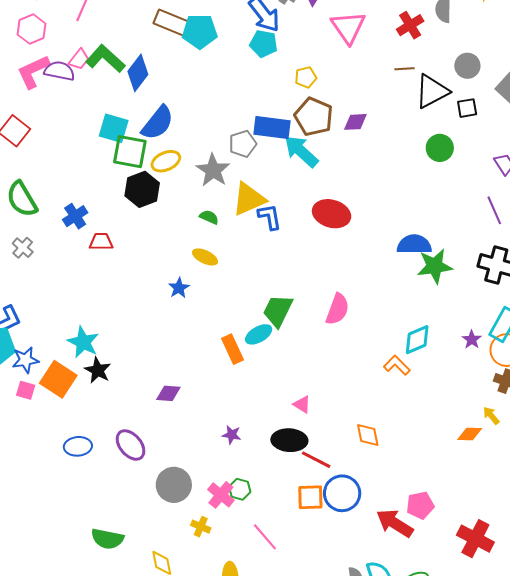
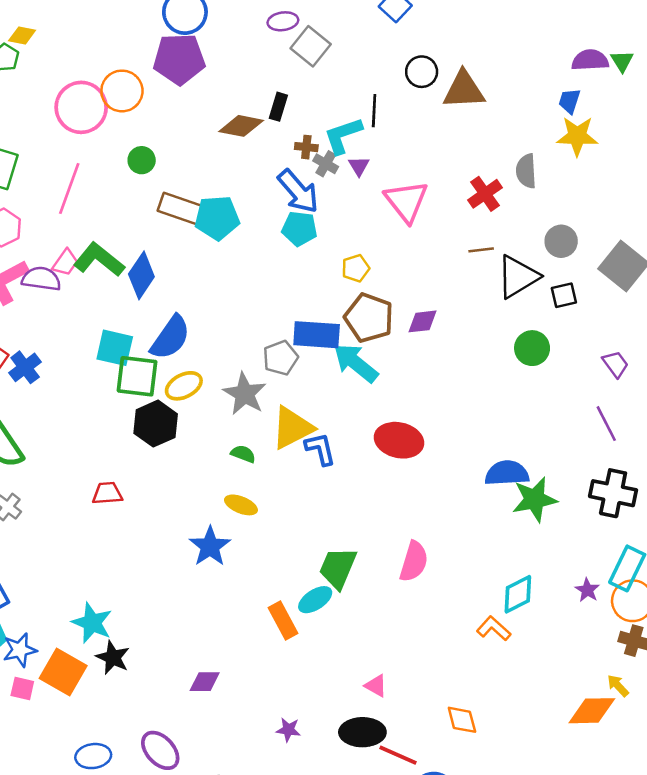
blue cross: (75, 216) -> (25, 367), moved
blue star: (179, 288) -> (210, 546), size x1.5
orange diamond: (470, 434) -> (592, 711), size x1.5

